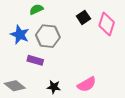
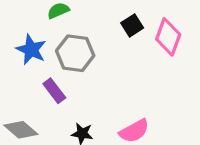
purple rectangle: (35, 60) -> (54, 91), turned 35

